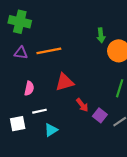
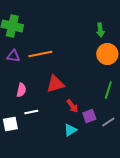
green arrow: (101, 35) -> (100, 30), moved
purple square: (100, 115) -> (89, 116), turned 32
cyan triangle: (51, 130) -> (70, 130), moved

